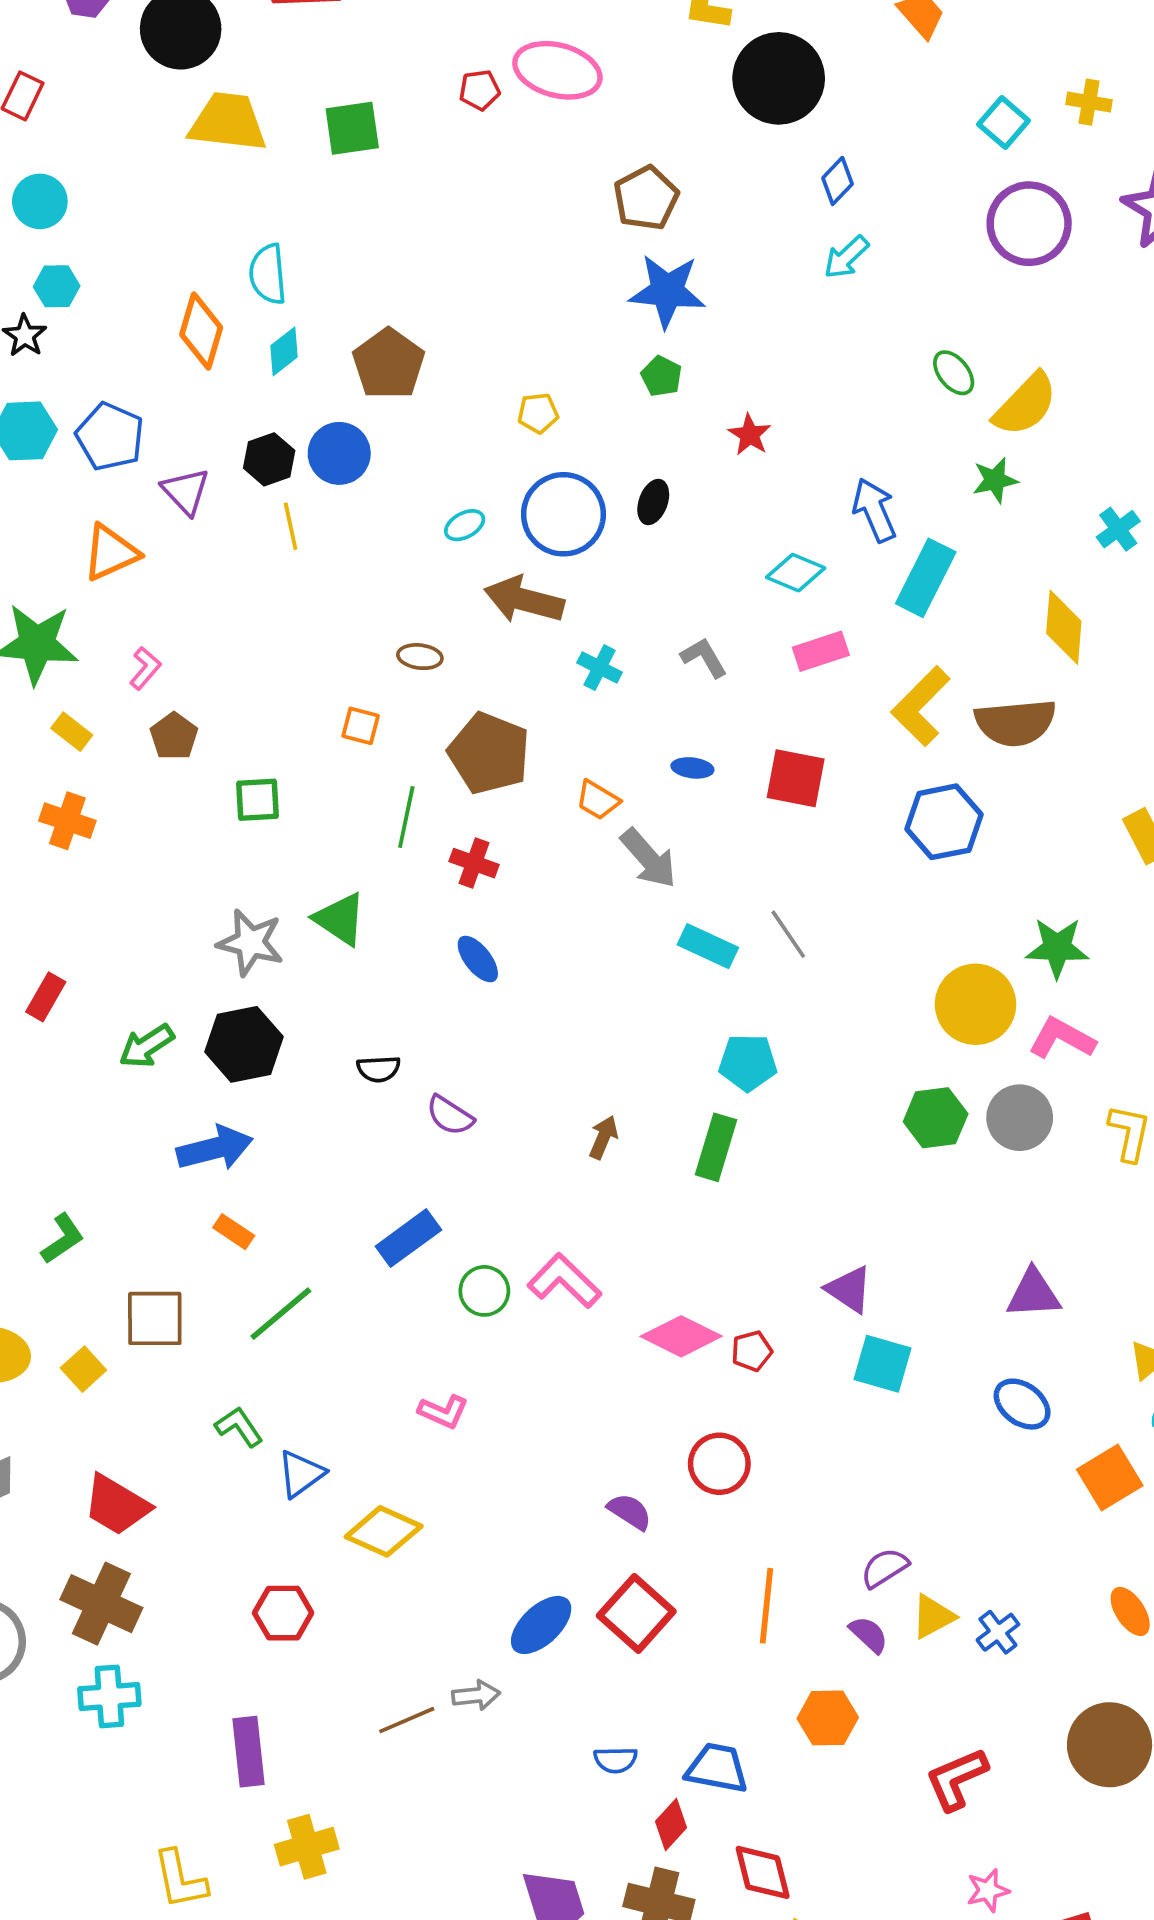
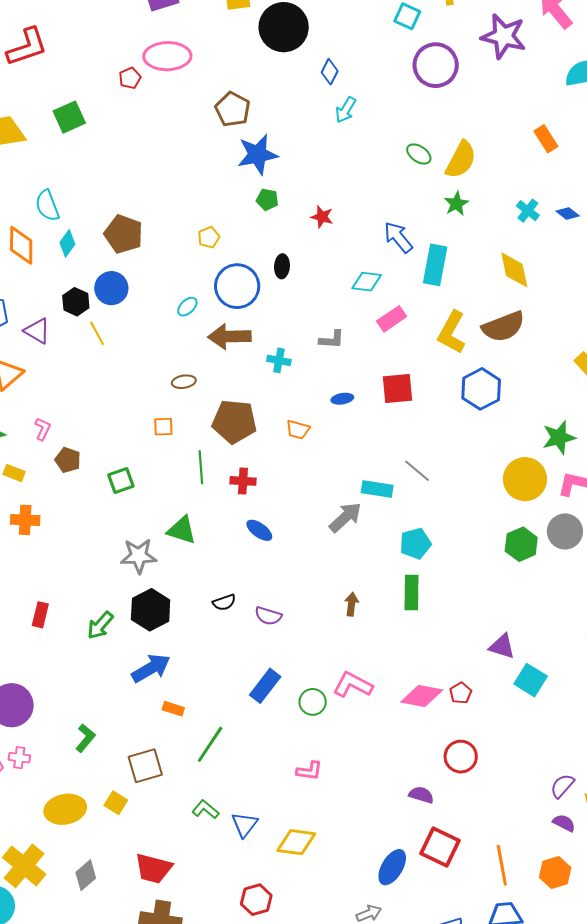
gray L-shape: (704, 658) -> (332, 340), turned 140
gray arrow: (649, 858) -> (345, 517), moved, turned -75
cyan square: (882, 1364) -> (531, 680), turned 32
orange line: (767, 1606) -> (502, 865), moved

